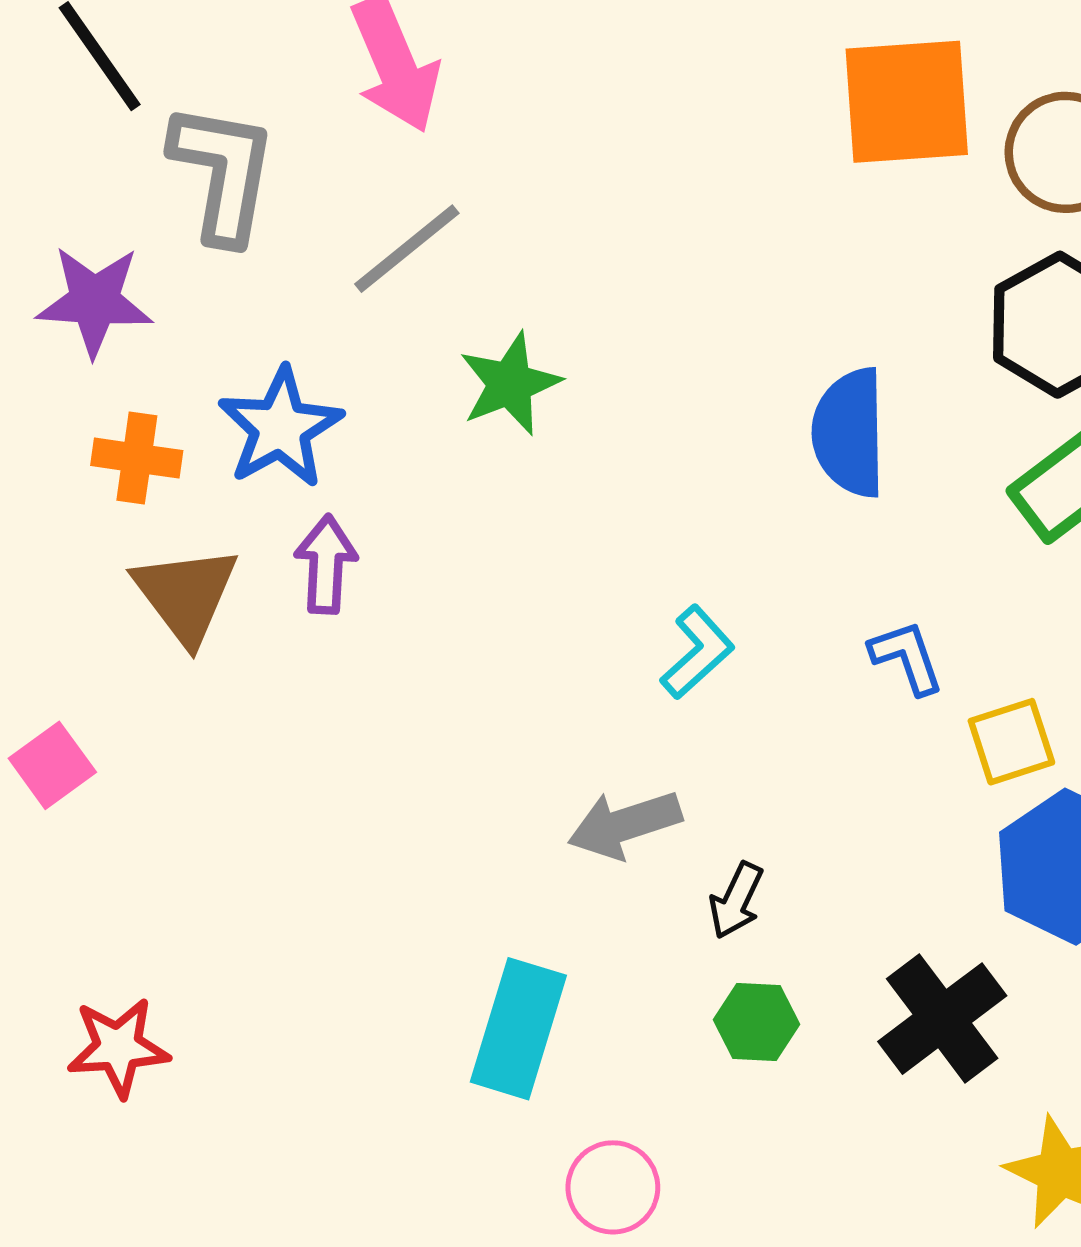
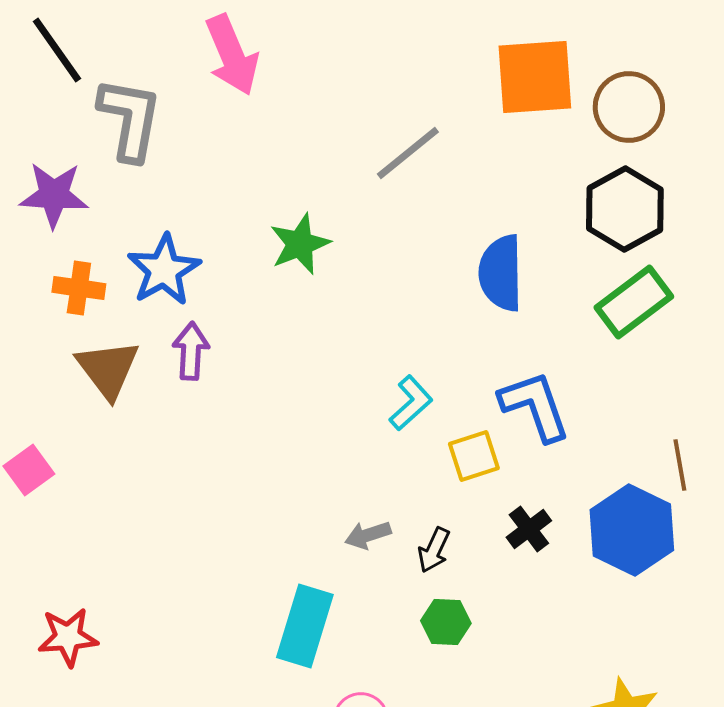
gray line: (407, 249) -> (408, 153), moved
blue L-shape: (907, 657) -> (535, 406), size x1.6
yellow square: (1011, 742) -> (474, 456), moved
gray arrow: (625, 824) -> (368, 535), moved, size x0.7
black cross: (942, 1019) -> (529, 529), moved, size x0.6

